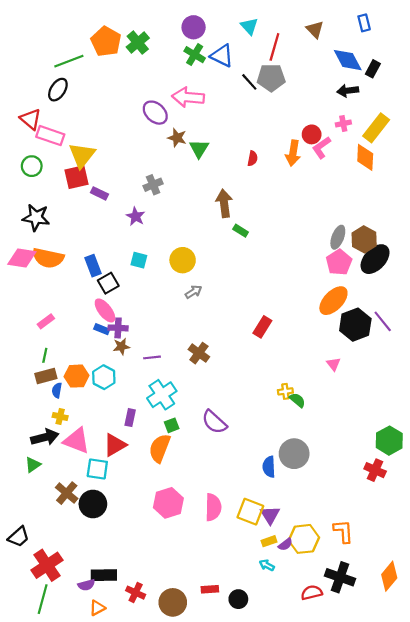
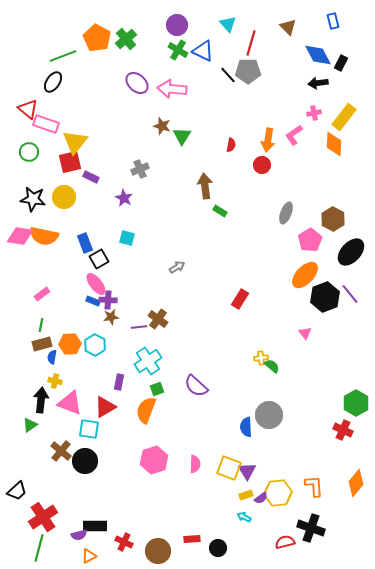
purple ellipse: (155, 113) -> (137, 83), moved
red circle: (312, 134) -> (262, 165), moved
gray ellipse: (338, 237) -> (286, 213), moved
black ellipse: (375, 259) -> (351, 252), moved
yellow circle: (183, 260) -> (64, 197), moved
brown cross: (199, 353) -> (158, 319), moved
black arrow: (45, 437) -> (41, 400), turned -70
pink semicircle: (213, 507) -> (195, 464), size x0.7
orange diamond: (389, 576) -> (356, 483), moved

